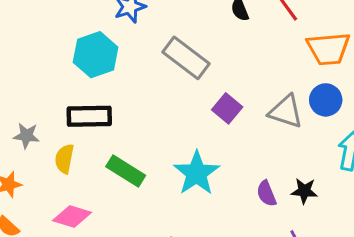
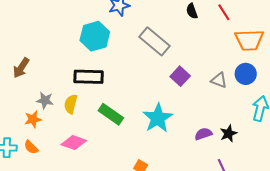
gray triangle: (286, 111) -> (219, 80), size x0.7
gray star: (26, 136) -> (45, 100), moved
black star: (304, 191) -> (228, 133), turned -30
purple semicircle: (266, 193) -> (203, 134), turned 90

